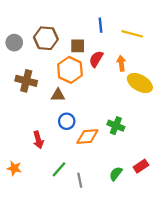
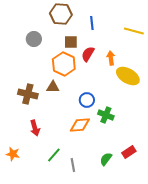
yellow line: (132, 34) -> (134, 31), moved
brown hexagon: (46, 38) -> (61, 14), moved
gray circle: (14, 43) -> (34, 39), moved
brown cross: (26, 81) -> (28, 94), moved
blue circle: (67, 121) -> (87, 100), moved

